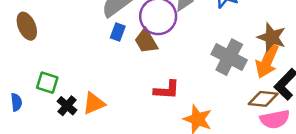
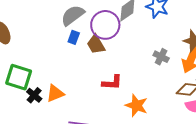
gray cross: (229, 57) -> (161, 57), size x0.6
green square: (47, 83) -> (19, 77), size x1.5

